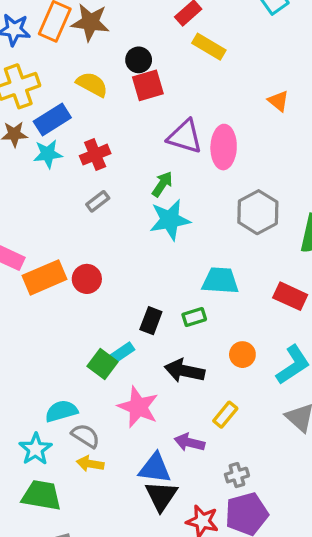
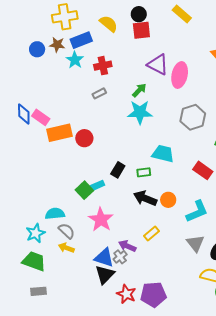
cyan star: (48, 154) -> (75, 60), turned 30
black arrow: (184, 371) -> (145, 198), moved
gray cross: (237, 475) -> (120, 257), moved, turned -32

